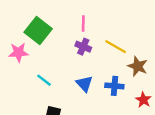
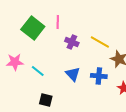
pink line: (83, 23) -> (58, 22), moved
pink star: (18, 52) -> (15, 62), moved

